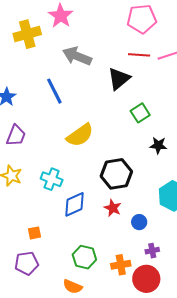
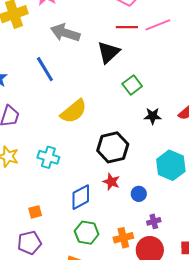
blue diamond: (75, 204) -> (81, 197), moved

